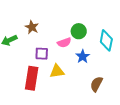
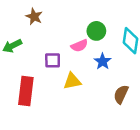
brown star: (32, 27) -> (34, 17), moved
red rectangle: (32, 78) -> (26, 91), moved

